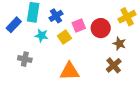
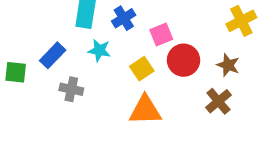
blue rectangle: (14, 25) -> (53, 55), moved
red circle: (101, 28) -> (184, 60), moved
yellow square: (64, 37) -> (142, 69), moved

